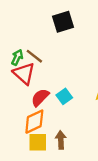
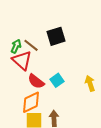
black square: (63, 22) -> (56, 36), moved
red semicircle: (40, 98) -> (36, 81), turned -96

